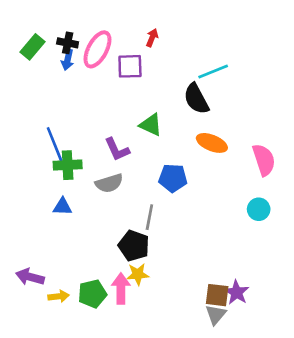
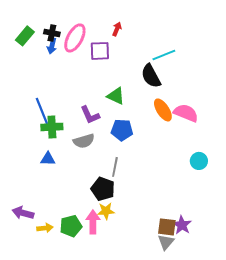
orange ellipse: (212, 143) -> (163, 110), turned 35
pink semicircle: (264, 160) -> (186, 113), moved, turned -50
blue pentagon: (173, 178) -> (122, 130), moved

